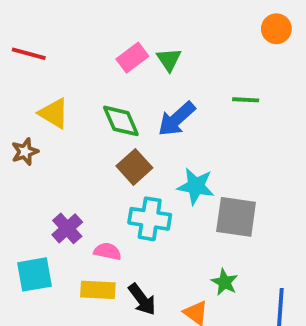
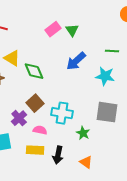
green diamond: (121, 121) -> (34, 71), moved
brown square: (134, 167) -> (35, 103), moved
cyan star: (196, 186) -> (105, 76), moved
green star: (225, 282) -> (83, 133), moved
black arrow: (142, 299) -> (58, 155), turned 48

